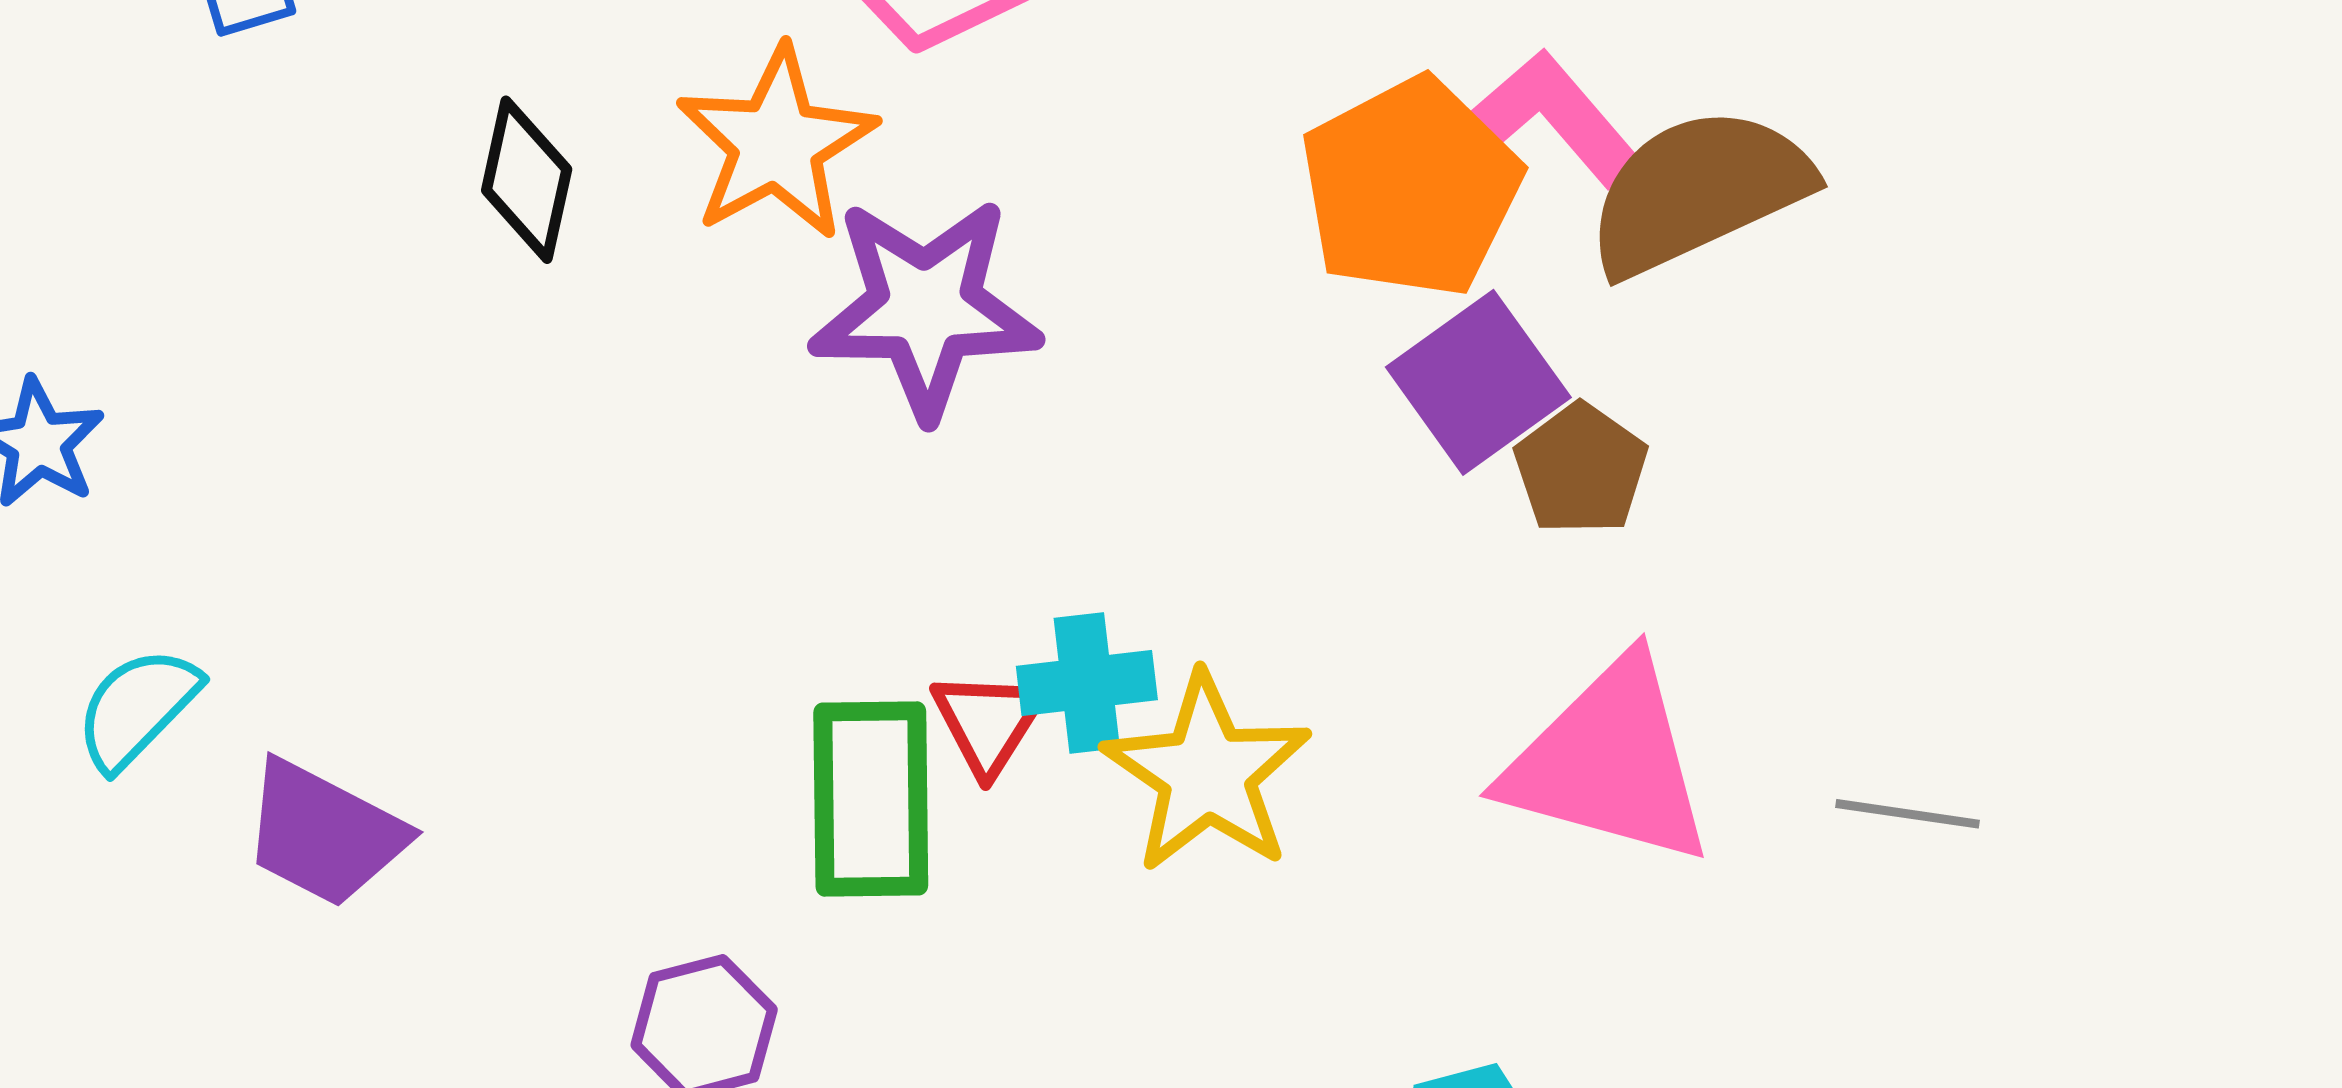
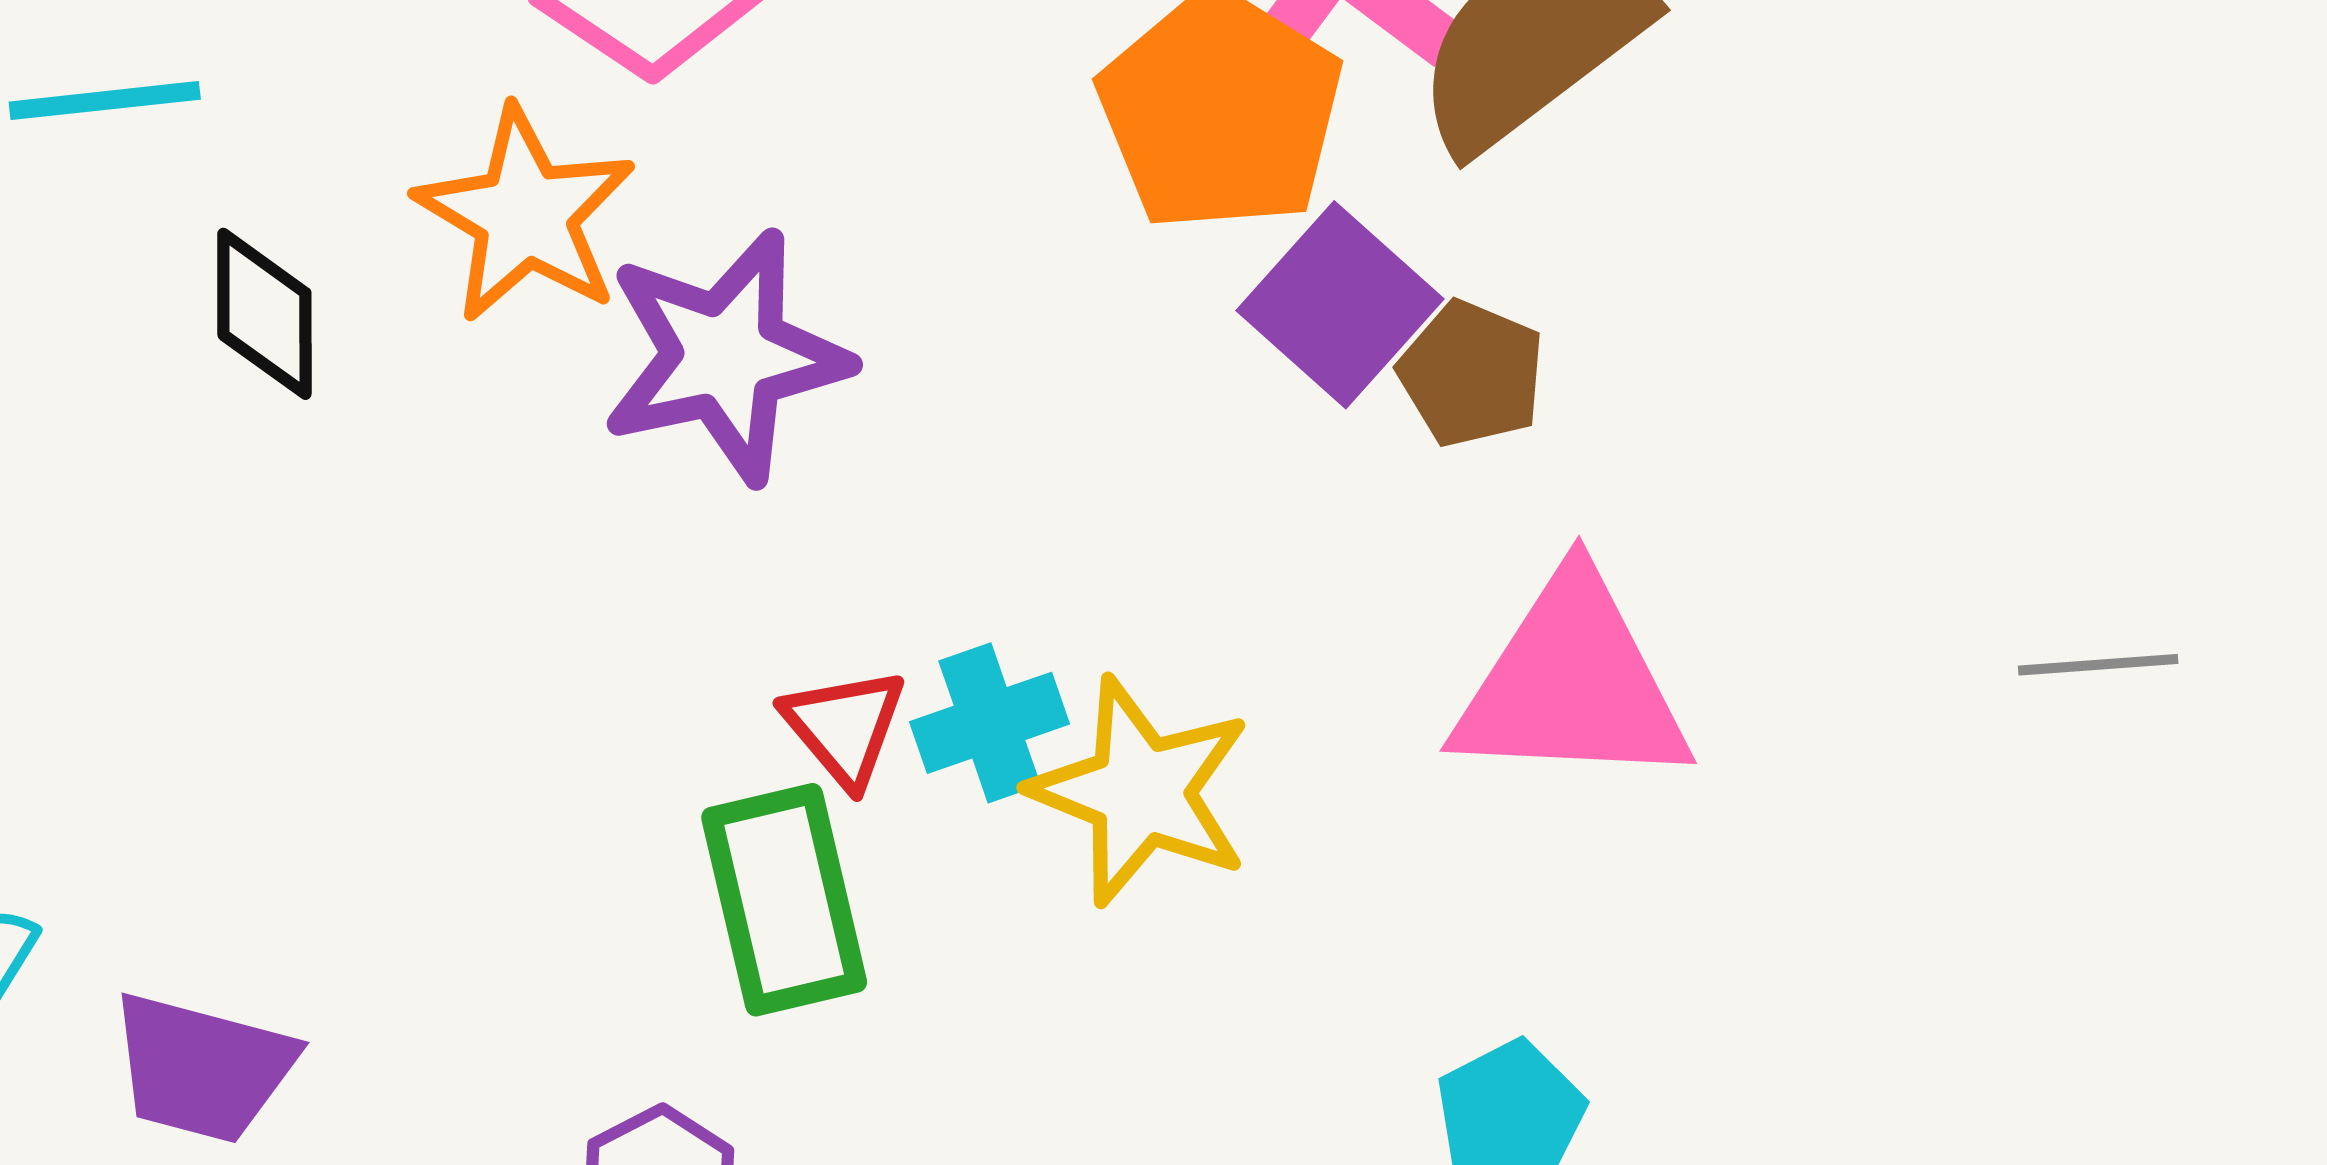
red triangle: (988, 722) -> (845, 727), moved
gray line: (1908, 814) -> (2098, 665), moved

